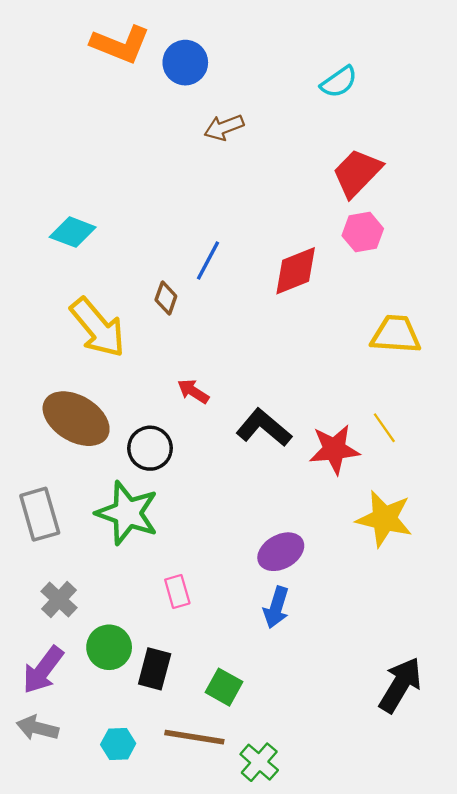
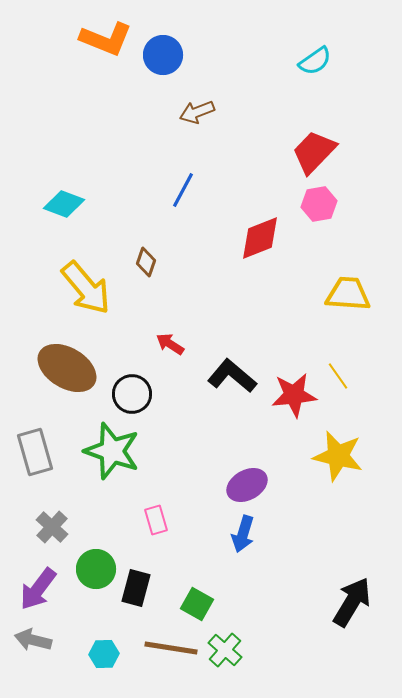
cyan semicircle: (339, 82) -> (315, 61), moved
blue line: (208, 260) -> (183, 190), moved
green cross: (259, 762) -> (225, 650), moved

